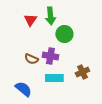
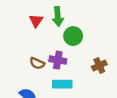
brown cross: (82, 72) -> (99, 66), moved

